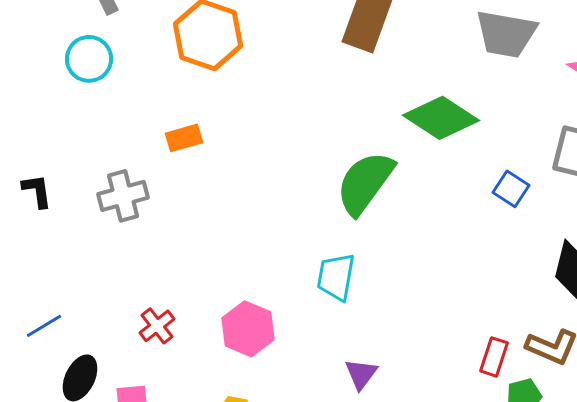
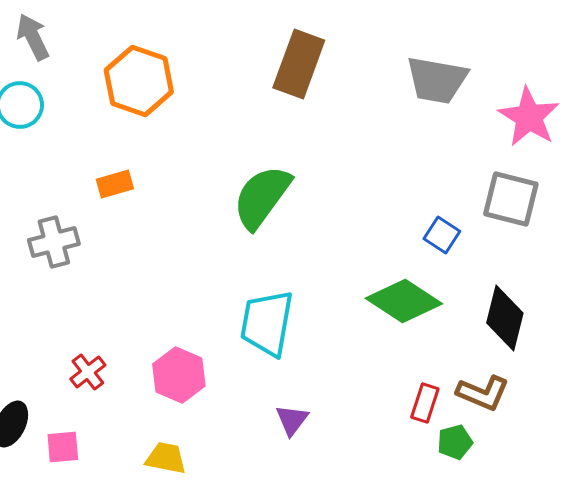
green diamond: (441, 118) -> (404, 301), moved
green semicircle: (365, 183) -> (262, 197), moved
cyan trapezoid: (336, 277) -> (267, 323), size x1.4

